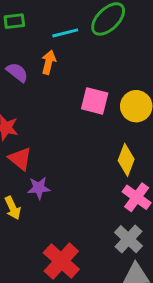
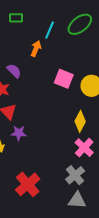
cyan line: (65, 33) -> (50, 30), turned -60
purple semicircle: (17, 72) -> (14, 71), moved

